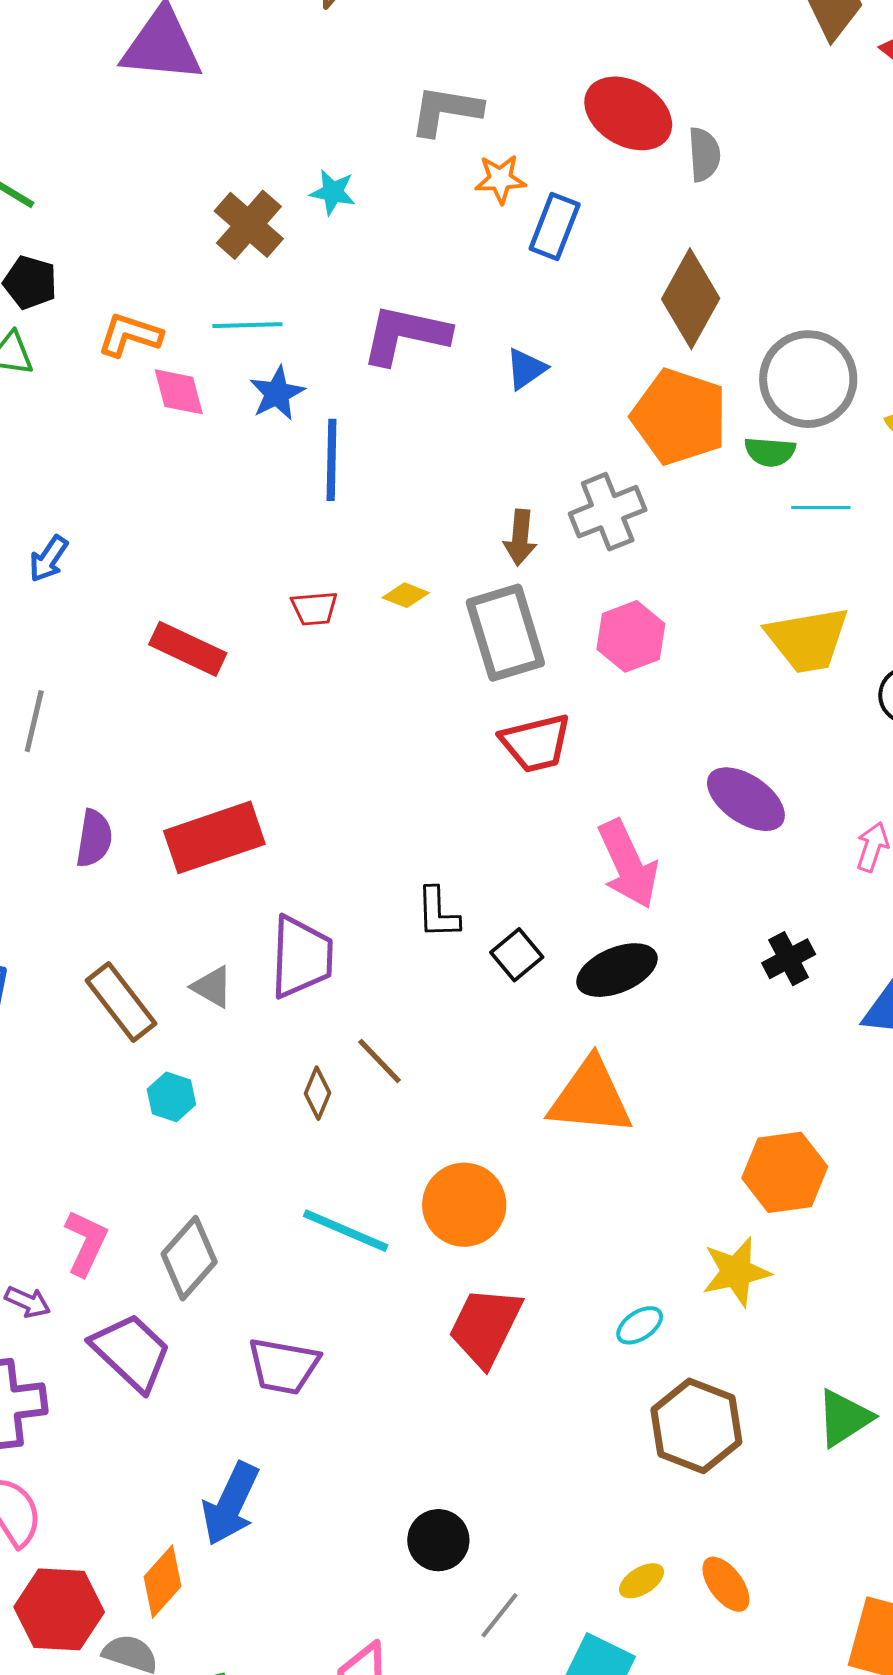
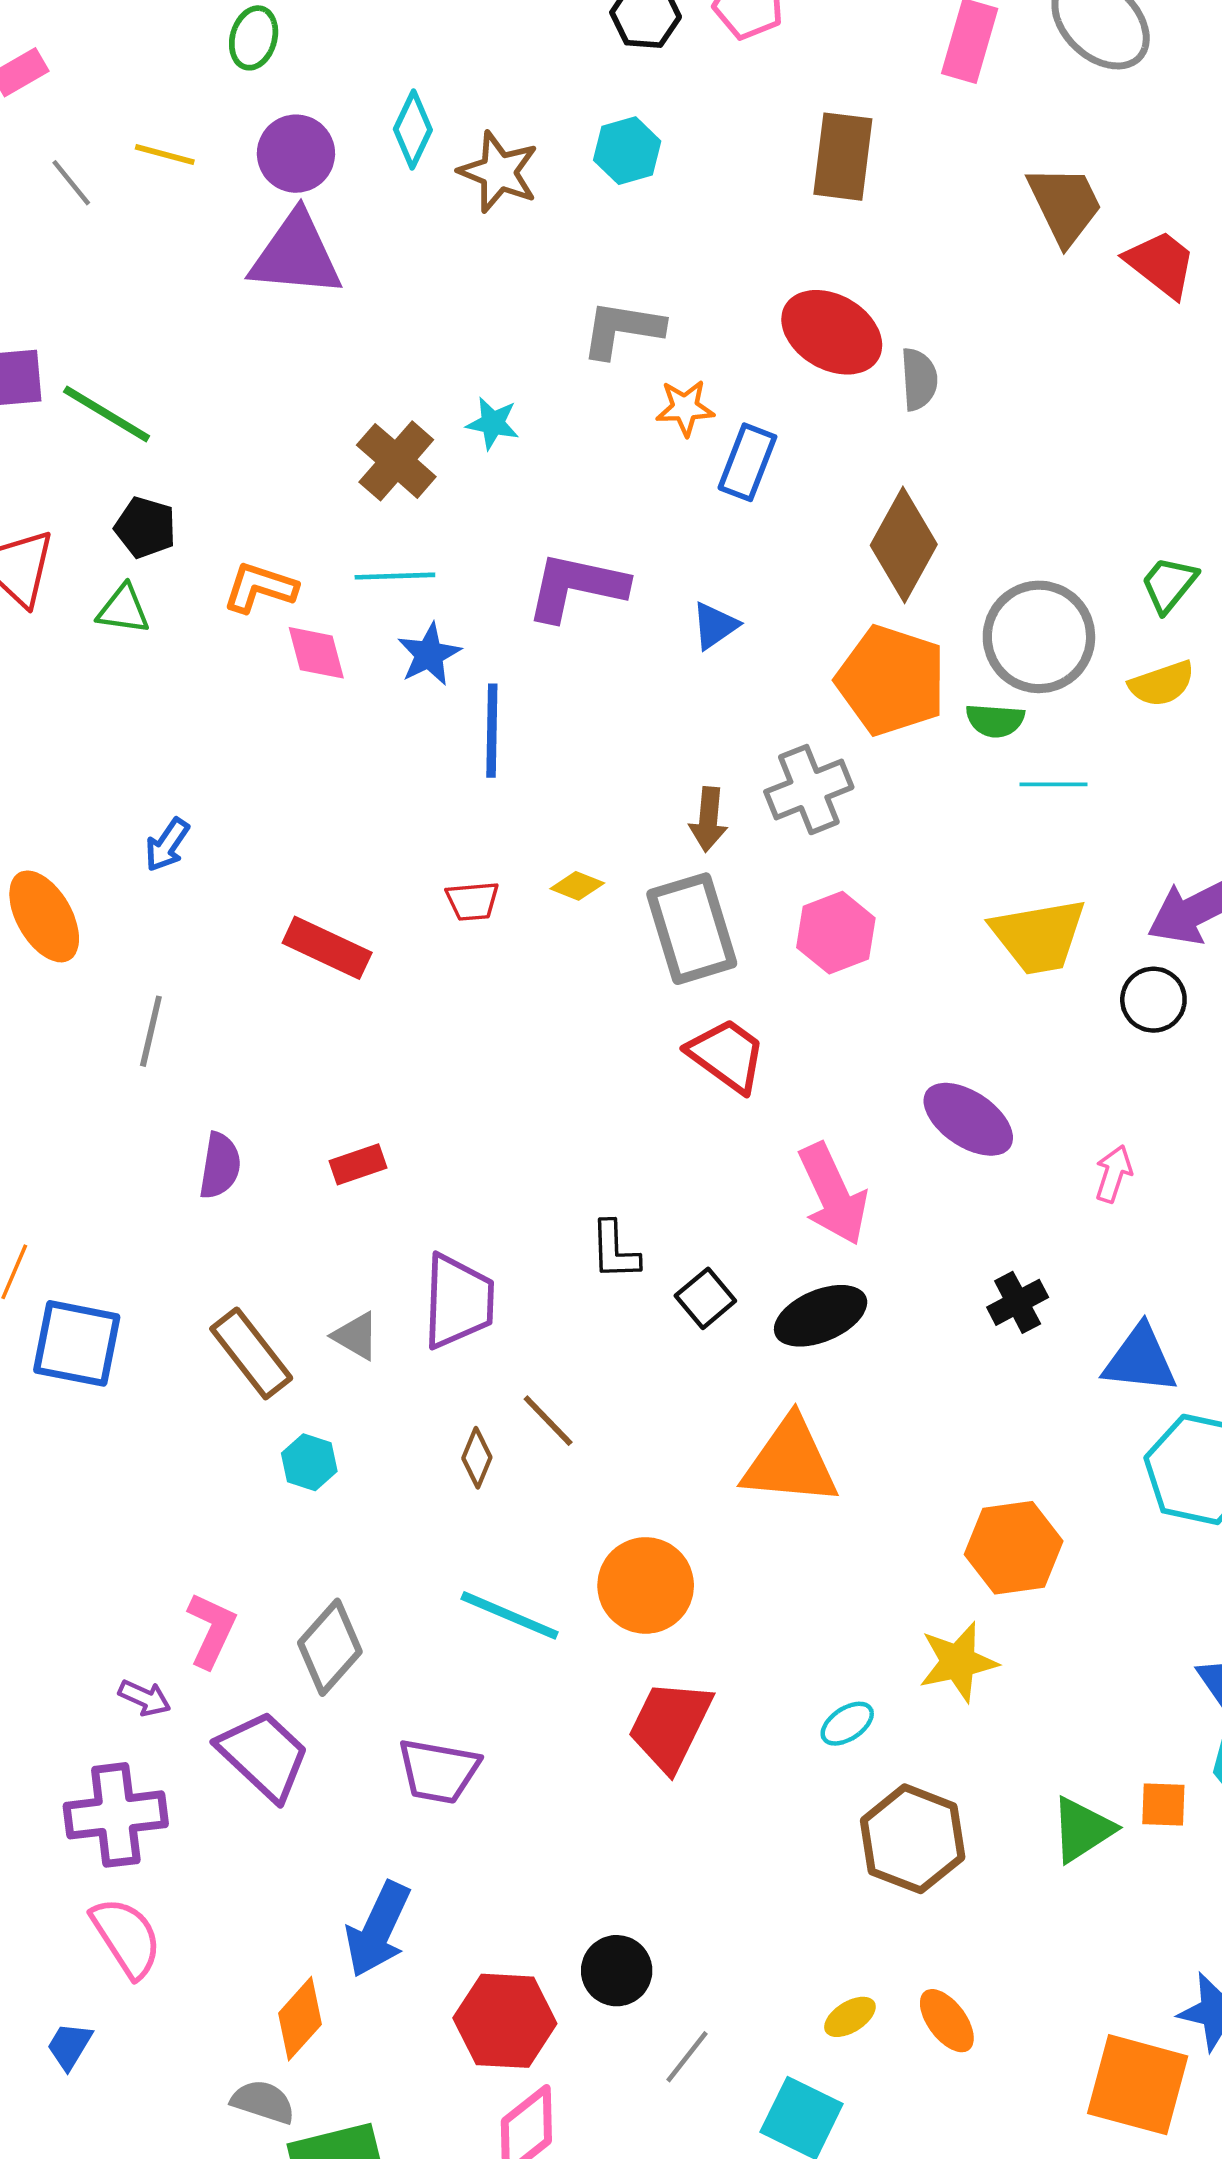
red trapezoid: (536, 743) -> (727, 1055), turned -130
red rectangle: (214, 837) -> (358, 1164), size x0.5
red hexagon: (59, 1609) -> (505, 2021), moved

